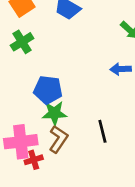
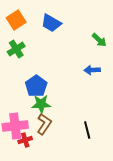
blue pentagon: (48, 90) -> (36, 86), turned 30
black line: (102, 131) -> (87, 130), moved

